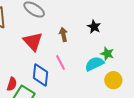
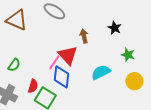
red triangle: (33, 41) -> (68, 55), moved
pink line: (60, 62) -> (54, 62), moved, turned 63
cyan semicircle: (94, 64) -> (101, 72), moved

